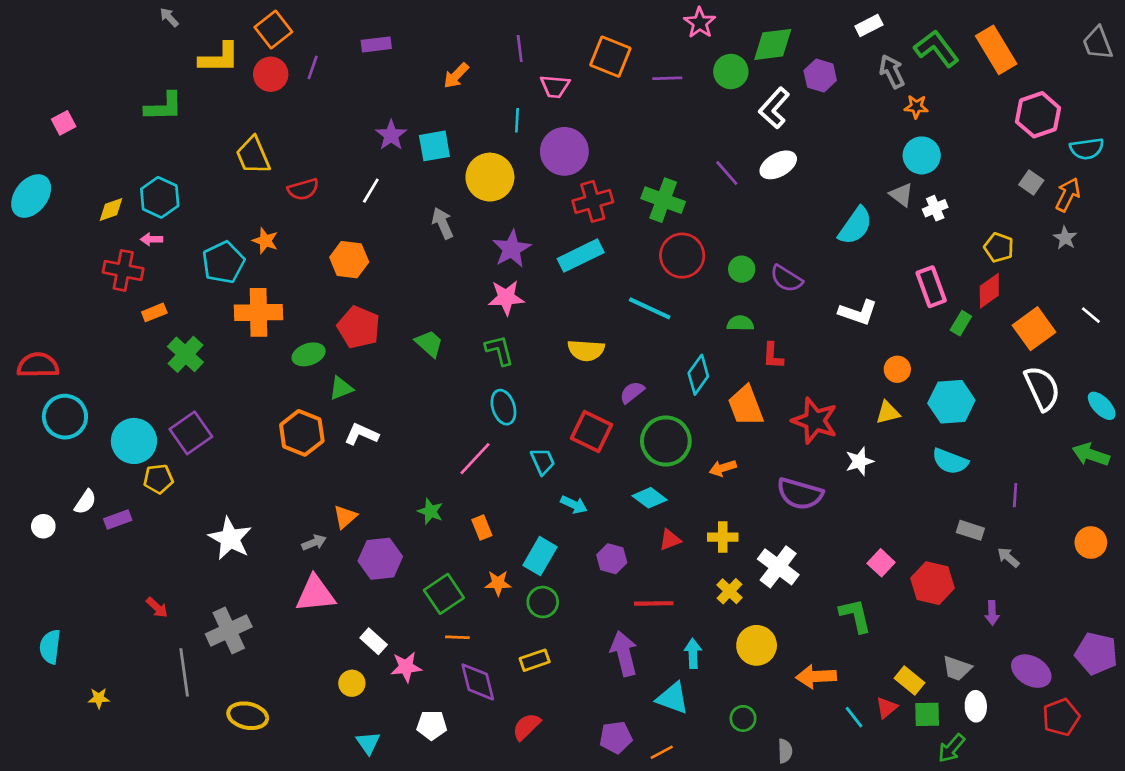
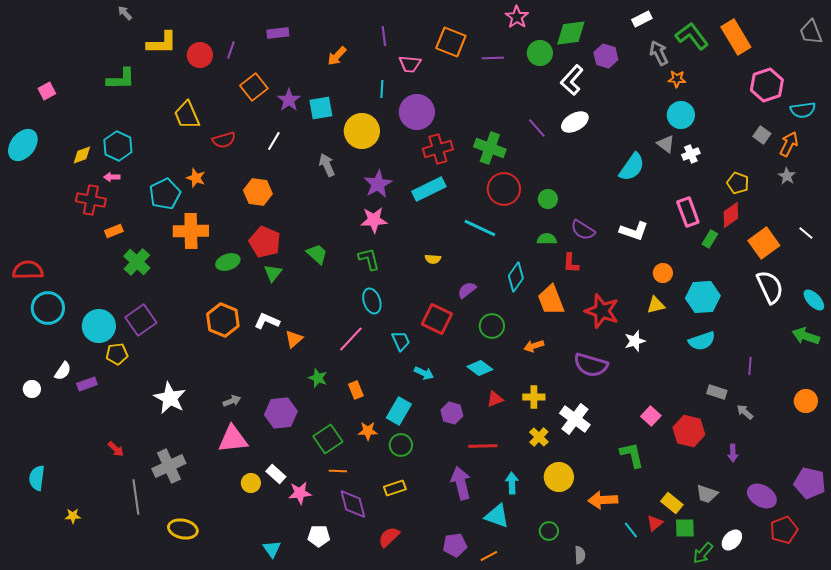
orange square: (273, 30) -> (254, 87), moved
purple semicircle: (786, 279) -> (583, 230), moved
yellow semicircle: (586, 350) -> (433, 259), size x0.6
green triangle: (341, 388) -> (273, 273), moved, turned -30
green circle: (666, 441) -> (492, 326), size x0.7
cyan semicircle: (950, 461) -> (702, 341), turned -40
orange triangle: (345, 517) -> (294, 339), moved
yellow circle: (352, 683) -> (251, 483), moved
white ellipse: (976, 706) -> (732, 540), moved, turned 45

